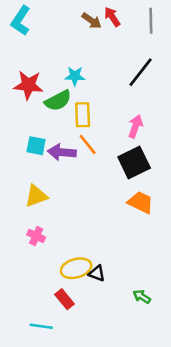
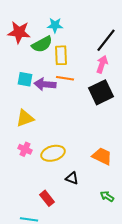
black line: (141, 72) -> (106, 40), moved
orange line: (88, 144) -> (65, 78), turned -42
orange trapezoid: (141, 202) -> (102, 156), moved
yellow ellipse: (76, 268) -> (53, 153), moved

